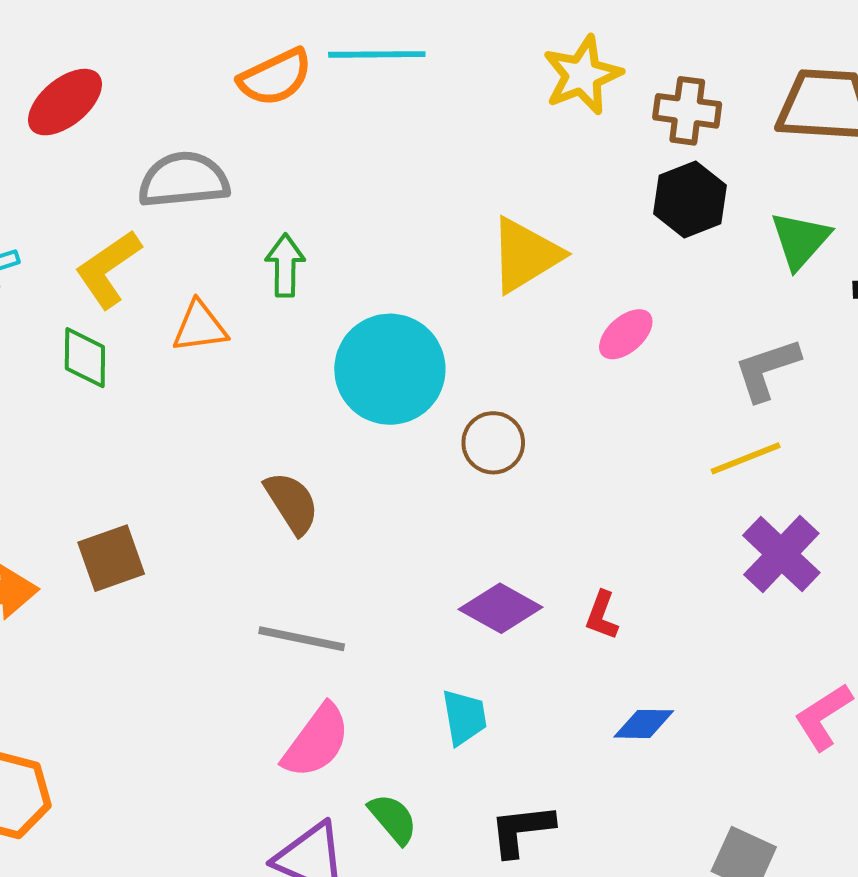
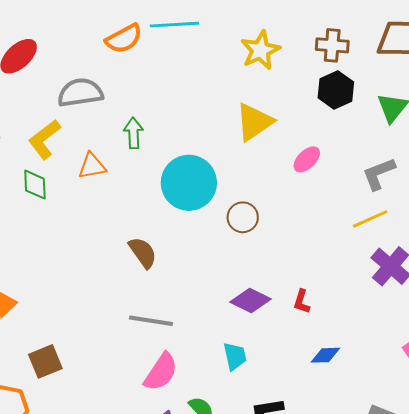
yellow star: (582, 75) -> (260, 50), moved
brown square: (111, 558) -> (45, 361), moved

